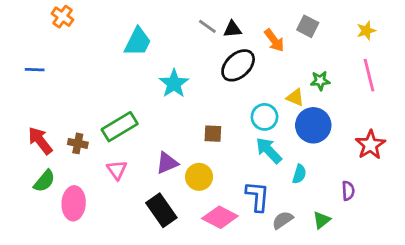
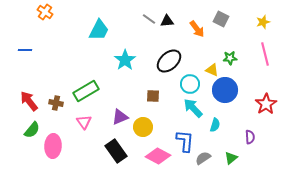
black ellipse: (238, 65) -> (169, 61), moved

